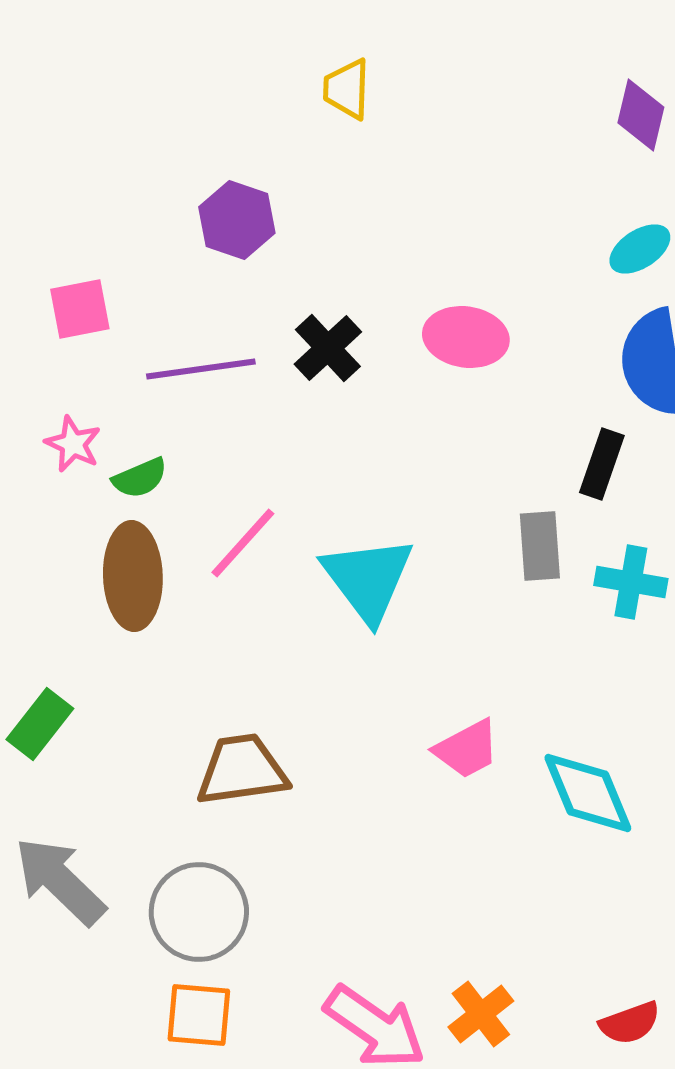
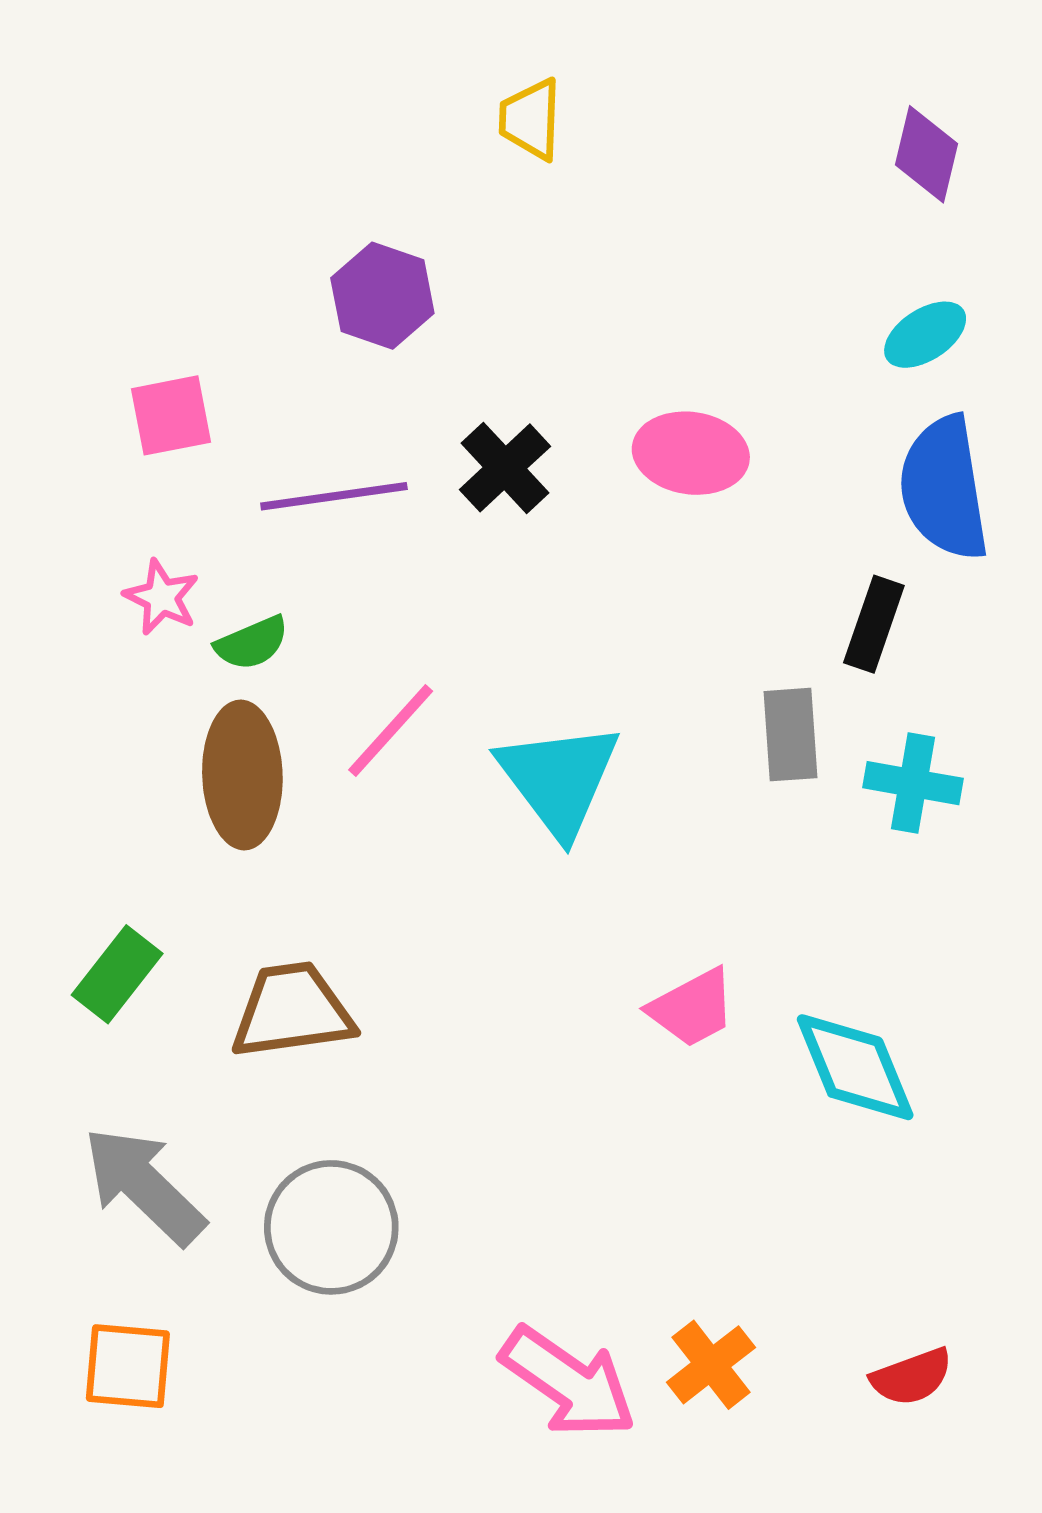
brown trapezoid: (242, 770) -> (292, 1011), moved
orange square: (199, 1015) -> (128, 1366), moved

